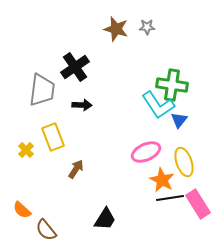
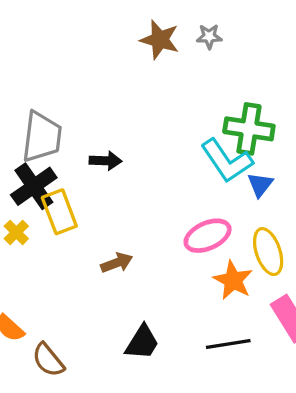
black cross: (75, 67) -> (34, 186), moved
brown arrow: (76, 169) -> (117, 263), moved, turned 36
black line: (170, 198) -> (228, 344), moved

